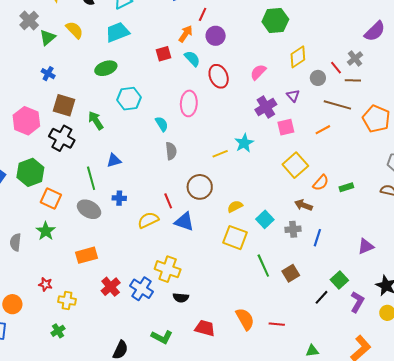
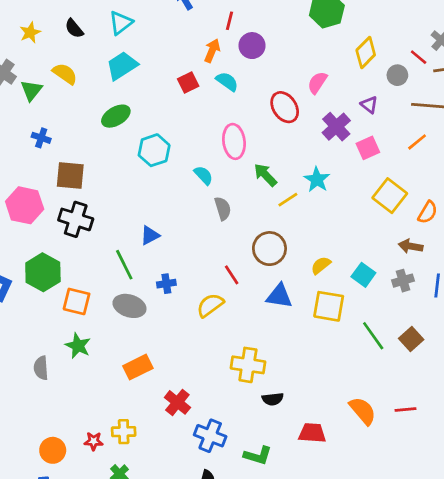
red ellipse: (219, 76) -> (285, 107), moved
green arrow: (96, 120) -> (265, 175), moved
blue triangle: (184, 222) -> (279, 296), moved
red star: (45, 284) -> (94, 441), moved
blue cross: (142, 289) -> (210, 436), moved

